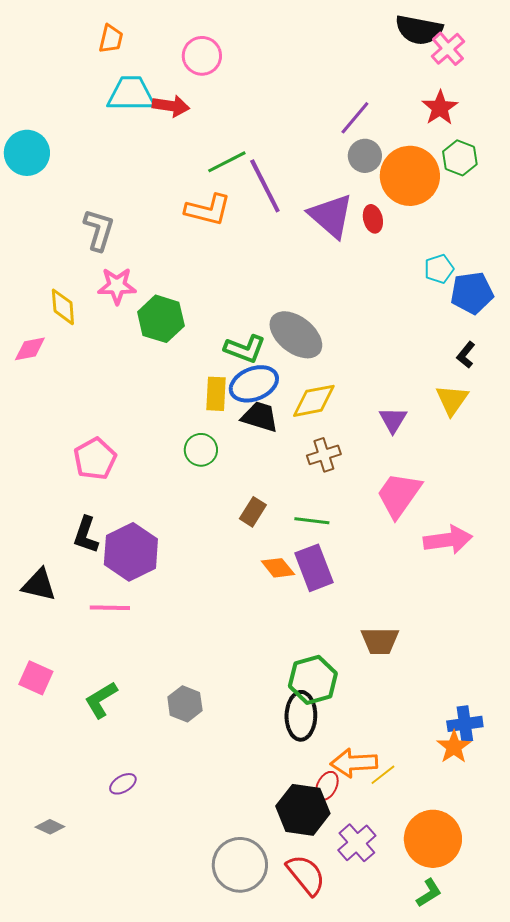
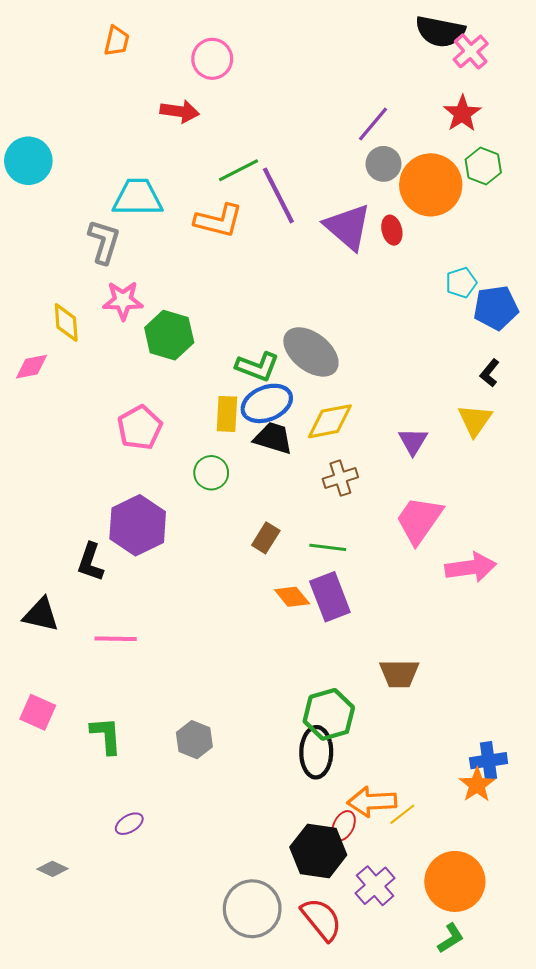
cyan trapezoid: (131, 94) -> (138, 198), moved
pink pentagon: (95, 459) -> (140, 428), moved
purple hexagon: (131, 552) -> (138, 525), moved
green L-shape: (101, 700) -> (106, 735), turned 117

